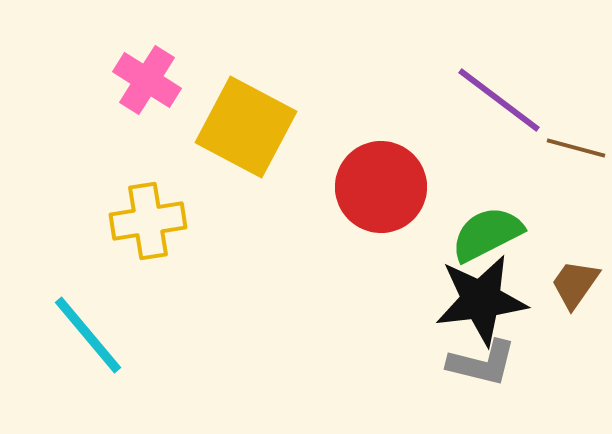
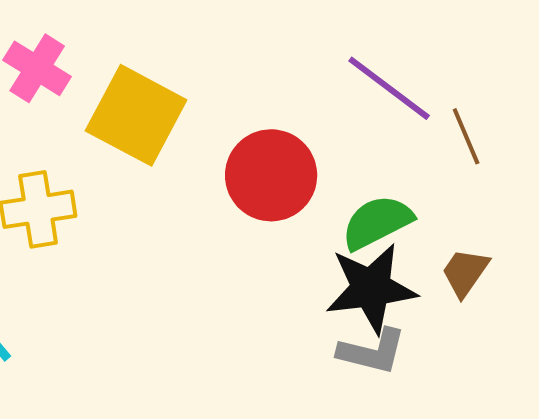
brown line: (576, 148) -> (466, 136), turned 52

